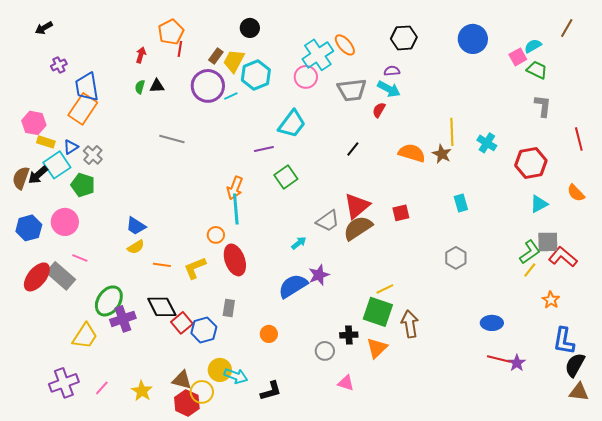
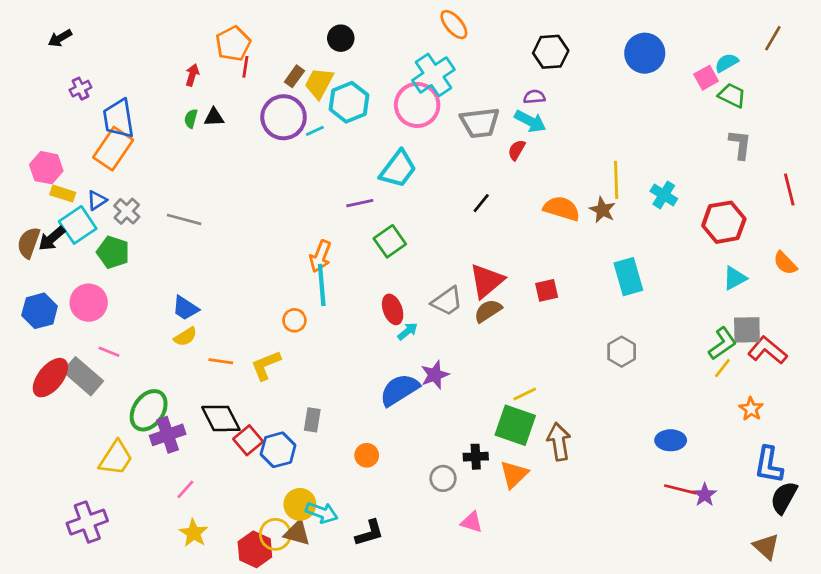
orange ellipse: (345, 45) -> (454, 25), moved
pink circle: (306, 77) -> (417, 105), size x1.4
gray line: (172, 139) -> (184, 219), moved
cyan rectangle: (461, 203) -> (628, 277), size x1.5
brown semicircle: (358, 228) -> (488, 311), size x0.7
red ellipse: (235, 260) -> (393, 309), moved, size x0.7
brown triangle: (182, 380) -> (297, 533), moved
pink line: (102, 388) -> (185, 489), moved
brown triangle: (579, 392) -> (766, 547), moved, turned 35

